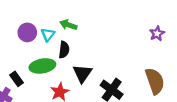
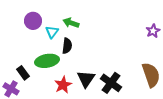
purple circle: (27, 32) -> (33, 21), moved
black triangle: (82, 74) -> (86, 79), moved

